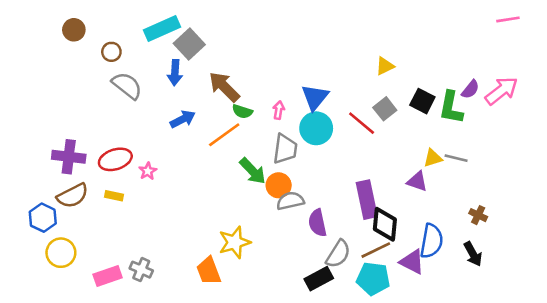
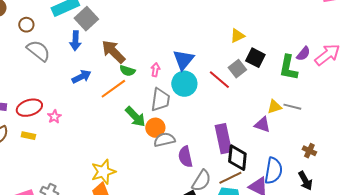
black square: (422, 101) -> (255, 58), moved
yellow star: (235, 242) -> (103, 172), moved

